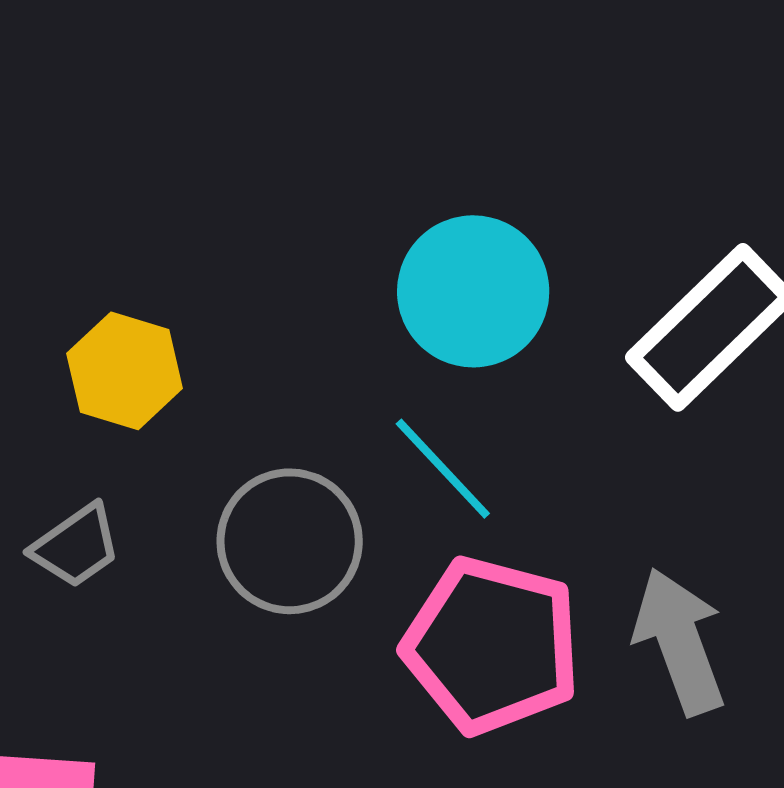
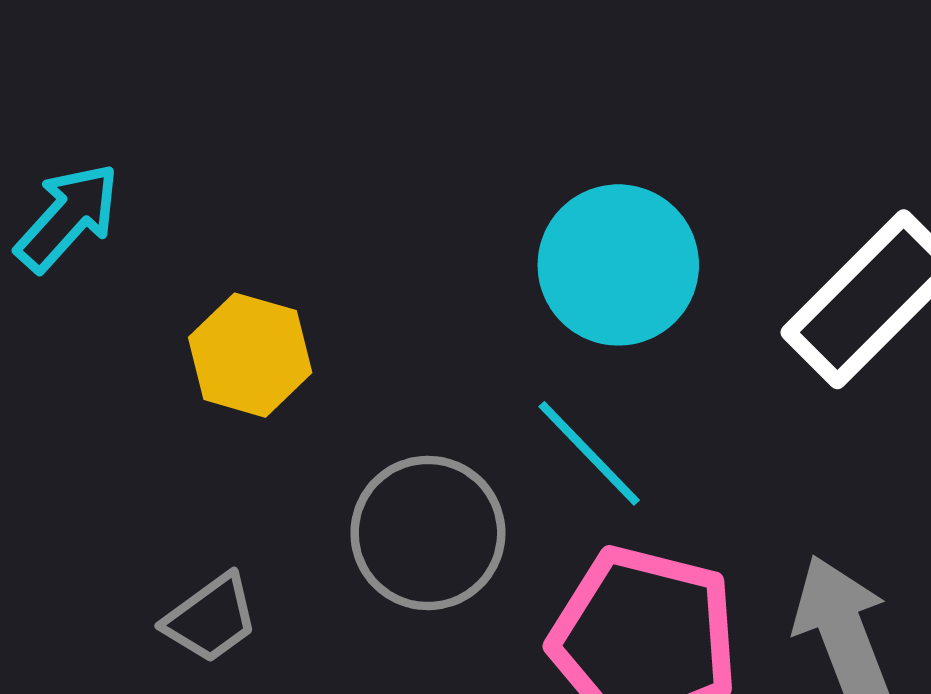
gray trapezoid: (76, 546) -> (211, 618), moved

